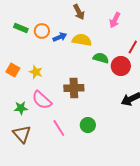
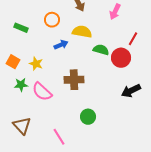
green rectangle: (21, 28) -> (21, 28), moved
orange circle: (42, 31) -> (52, 20), moved
blue arrow: (60, 37) -> (61, 45), moved
green star: (21, 108) -> (21, 85), moved
pink line: (59, 128) -> (59, 137), moved

